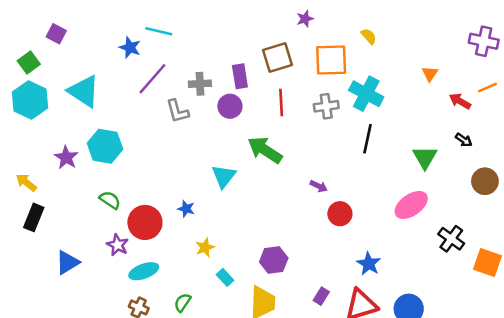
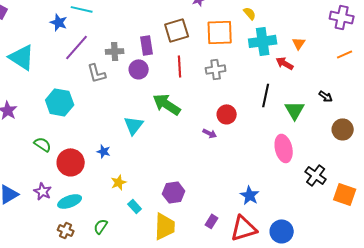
cyan cross: (366, 94) -> (263, 41), moved, turned -36
red arrow: (460, 101) -> (285, 63), moved
black line: (367, 139) -> (266, 95), moved
cyan hexagon: (105, 146) -> (60, 102), moved
pink ellipse: (411, 205) -> (284, 148), turned -68
red circle: (340, 214) -> (227, 114), moved
purple star: (117, 245) -> (43, 191), moved

